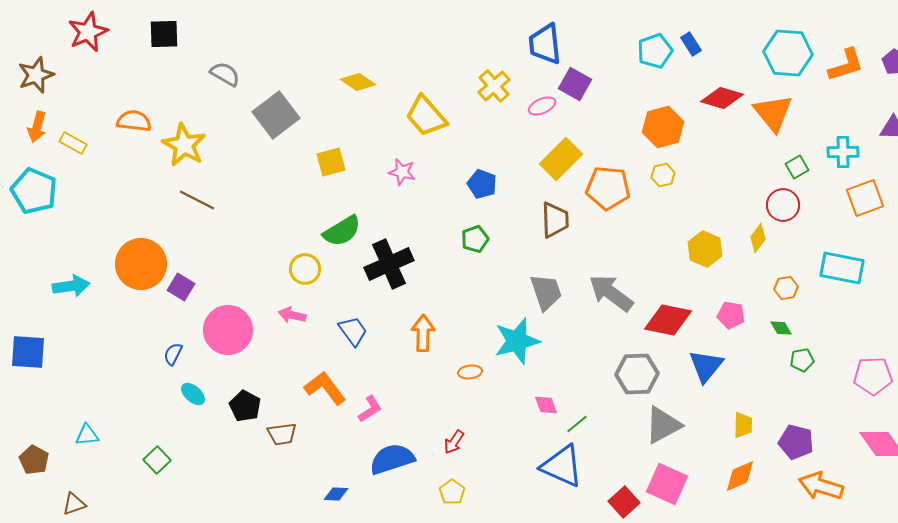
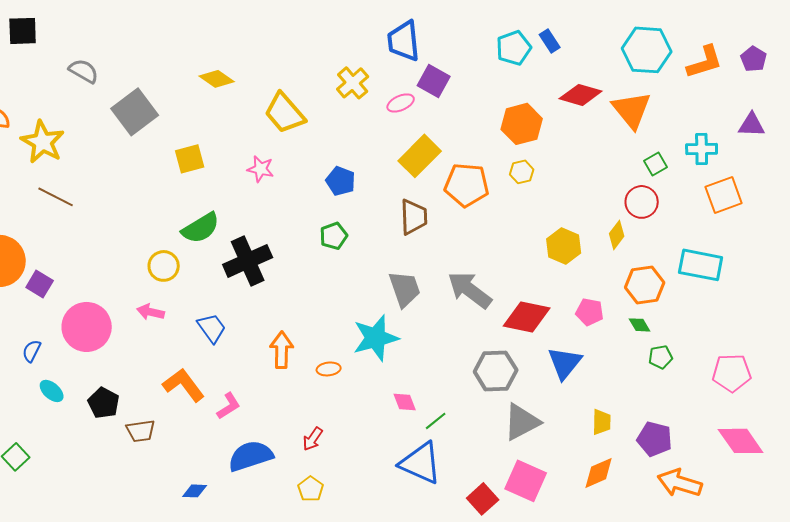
orange hexagon: (786, 288) -> (645, 285), size x1.6
orange arrow: (423, 333) -> (282, 350), moved

